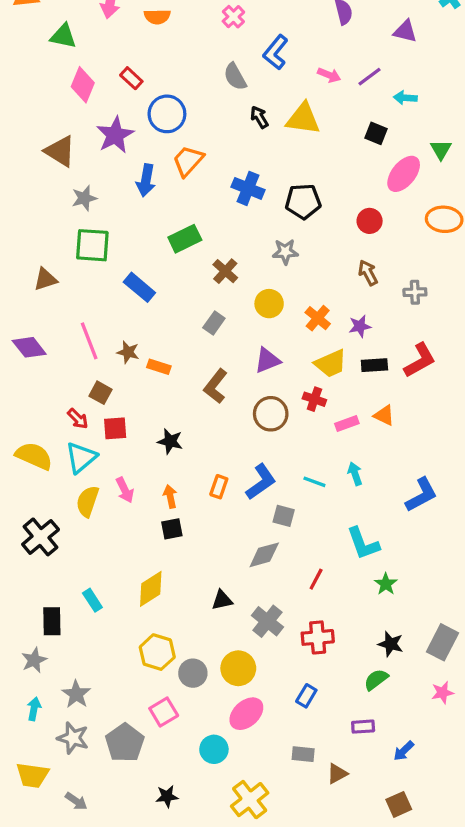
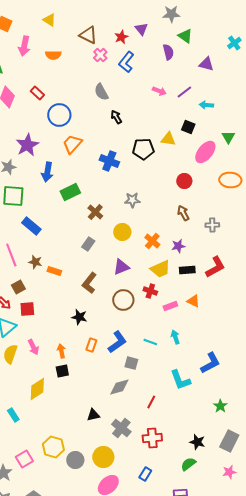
blue L-shape: (276, 52) -> (126, 62), moved
yellow triangle: (303, 119) -> (168, 139), moved, size x0.7
purple star: (115, 135) -> (27, 145), moved
blue arrow: (146, 180) -> (47, 172), moved
black pentagon: (303, 201) -> (143, 149), moved
blue rectangle: (139, 287) -> (31, 226), moved
brown square: (100, 393) -> (18, 287), turned 32
black star: (170, 441) -> (79, 317), moved
blue L-shape: (421, 495) -> (210, 363), moved
green star: (386, 584) -> (220, 406), moved
yellow diamond: (151, 589) -> (37, 389), moved
pink square: (164, 712) -> (24, 459), moved

